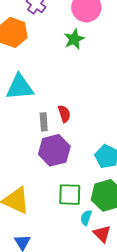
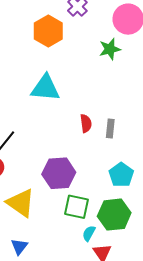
gray rectangle: (44, 122) -> (110, 128), moved
purple hexagon: (54, 150) -> (59, 173), moved

